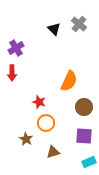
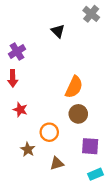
gray cross: (79, 24) -> (91, 14), moved
red star: (39, 102) -> (20, 110), moved
brown circle: (84, 107) -> (78, 114), moved

